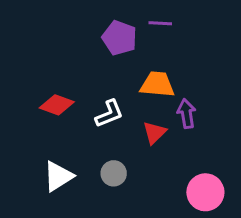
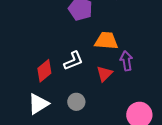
red diamond: (57, 105) -> (44, 71), moved, turned -60

